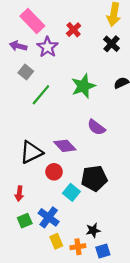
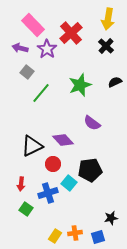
red cross: (74, 30) -> (71, 33), size x1.6
blue cross: (49, 217) -> (48, 193), moved, turned 36
green square: (25, 221) -> (26, 209), turned -32
black star: (93, 230) -> (111, 218), moved
yellow rectangle: (56, 241) -> (55, 236), moved, turned 56

